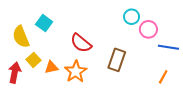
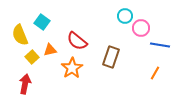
orange triangle: (51, 67) -> (50, 50), moved
red arrow: (15, 73) -> (25, 84), moved

